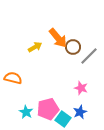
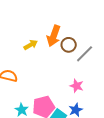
orange arrow: (58, 38) -> (54, 36), turned 60

